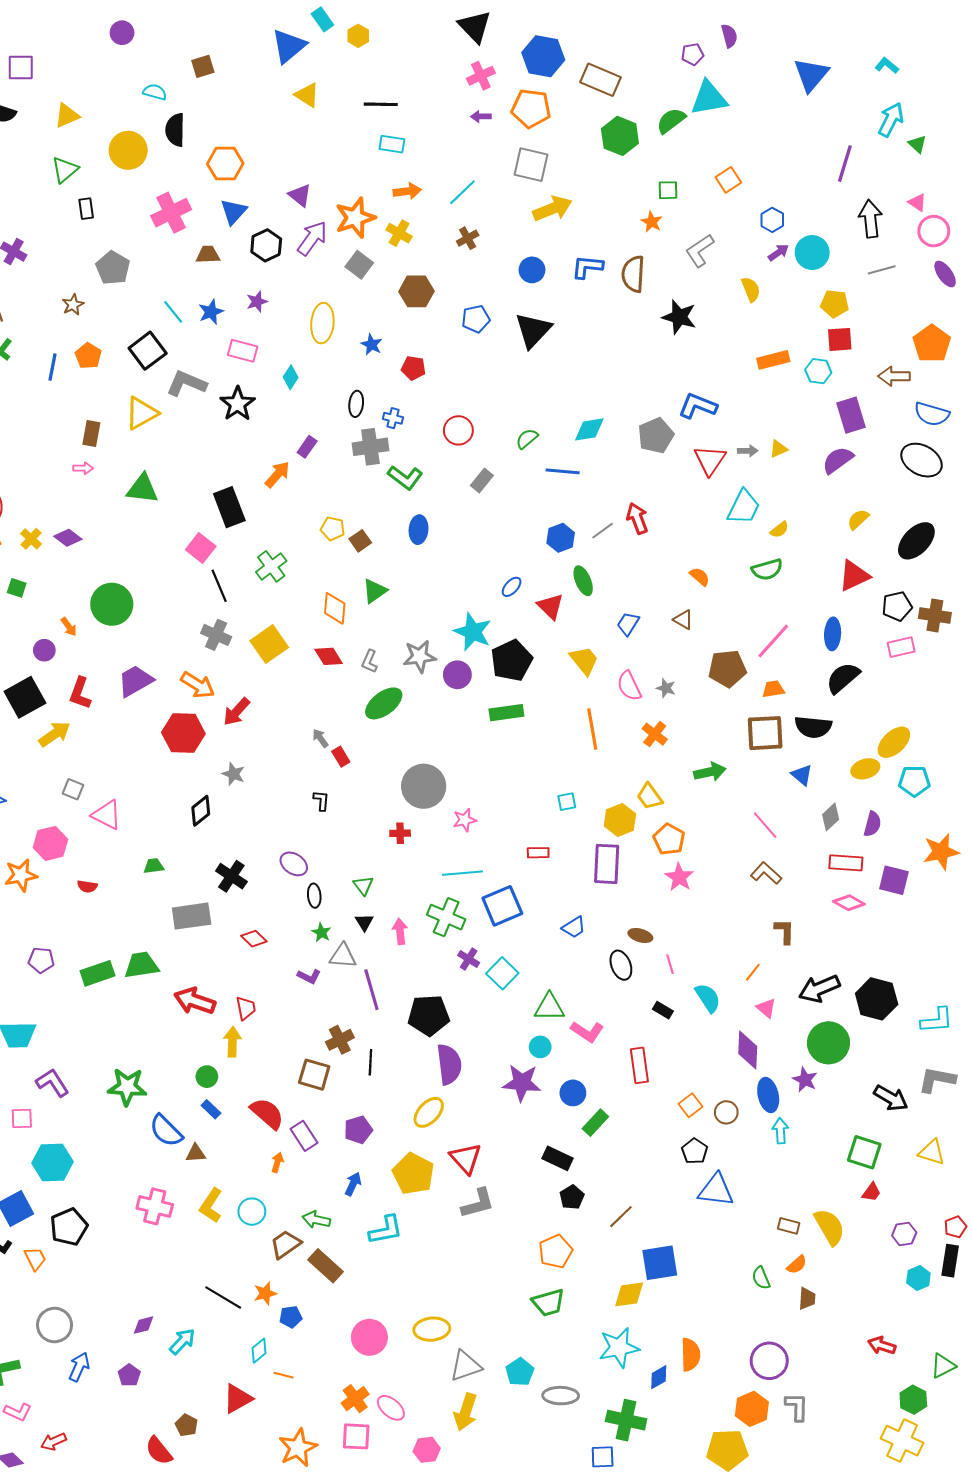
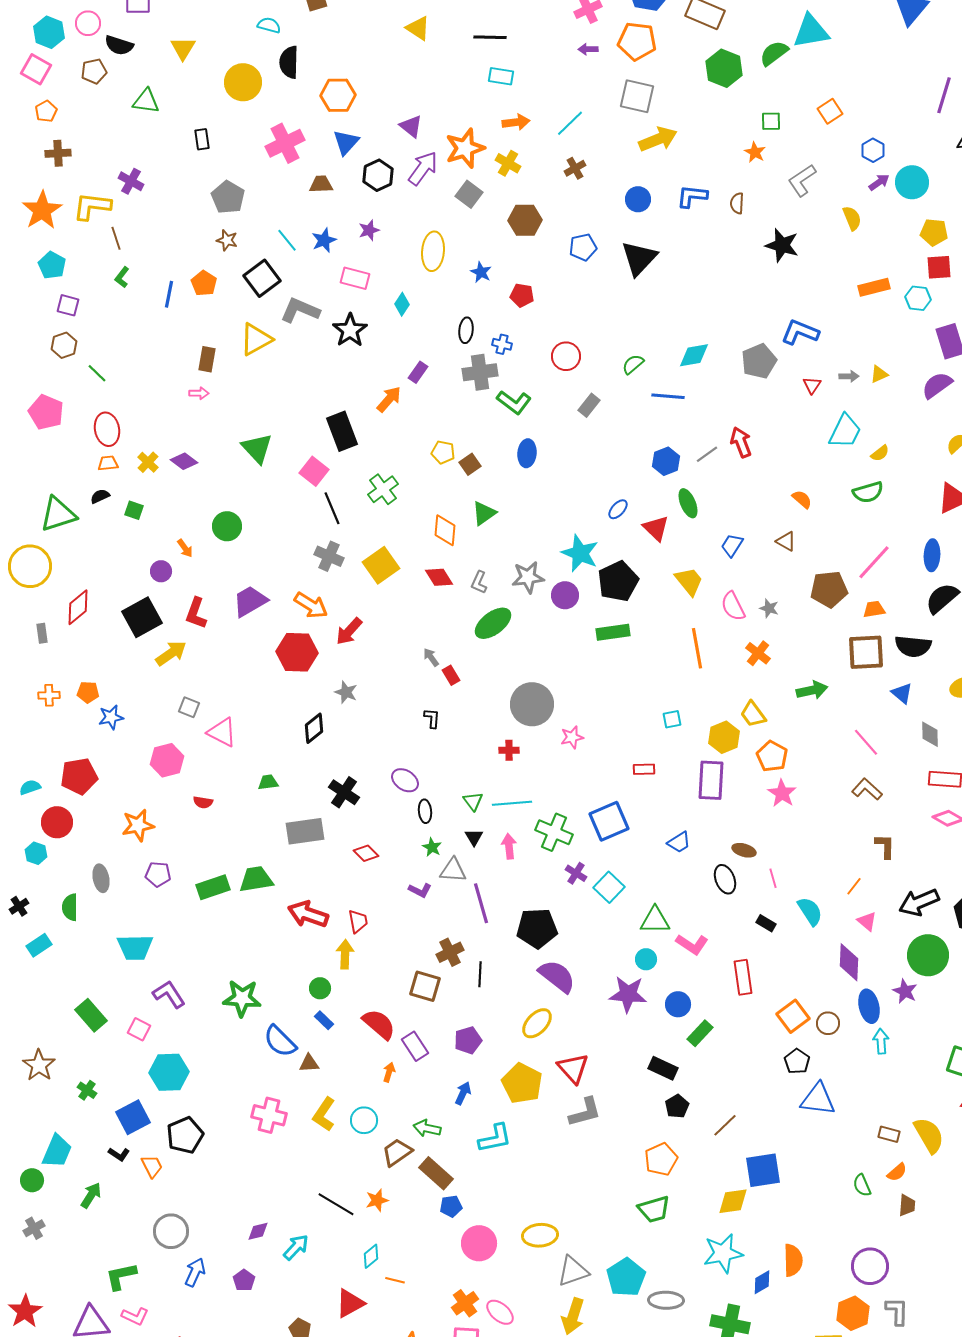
yellow triangle: (67, 116) -> (183, 48), turned -36
green triangle: (65, 170) -> (146, 101), moved, turned 48
brown semicircle: (633, 274) -> (737, 203), size x0.6
brown star: (73, 305) -> (227, 240), moved, turned -30
red triangle: (710, 460) -> (812, 385), size x0.6
green triangle: (142, 489) -> (257, 448), moved, turned 40
green circle: (112, 604) -> (227, 526), size x0.7
gray diamond: (831, 817) -> (930, 734), turned -48
cyan line: (462, 873) -> (512, 803), moved
orange star: (21, 875) -> (138, 825), moved
purple semicircle: (449, 1064) -> (557, 976), turned -45
orange square: (690, 1105) -> (793, 1016), size x1.4
pink square: (22, 1119) -> (139, 1029), turned 30
blue pentagon: (291, 1317) -> (451, 1206), moved
cyan pentagon: (520, 1372) -> (626, 1277), size x1.4

